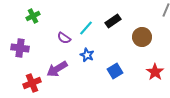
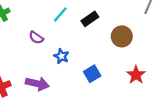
cyan line: (86, 28) -> (60, 14), moved
purple arrow: (57, 69) -> (37, 84), moved, turned -135

